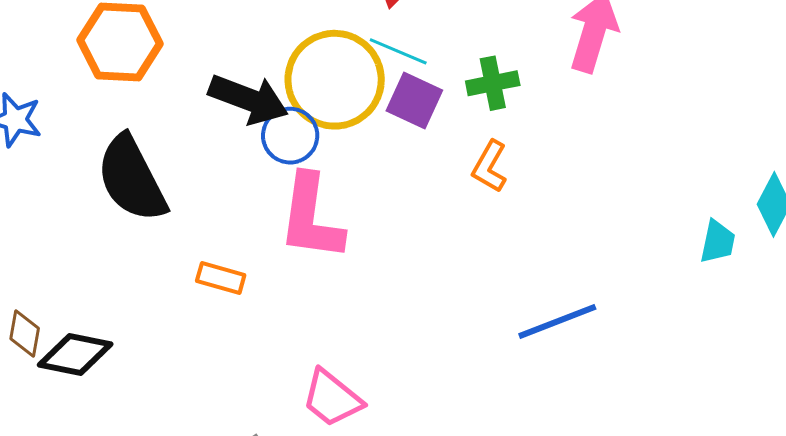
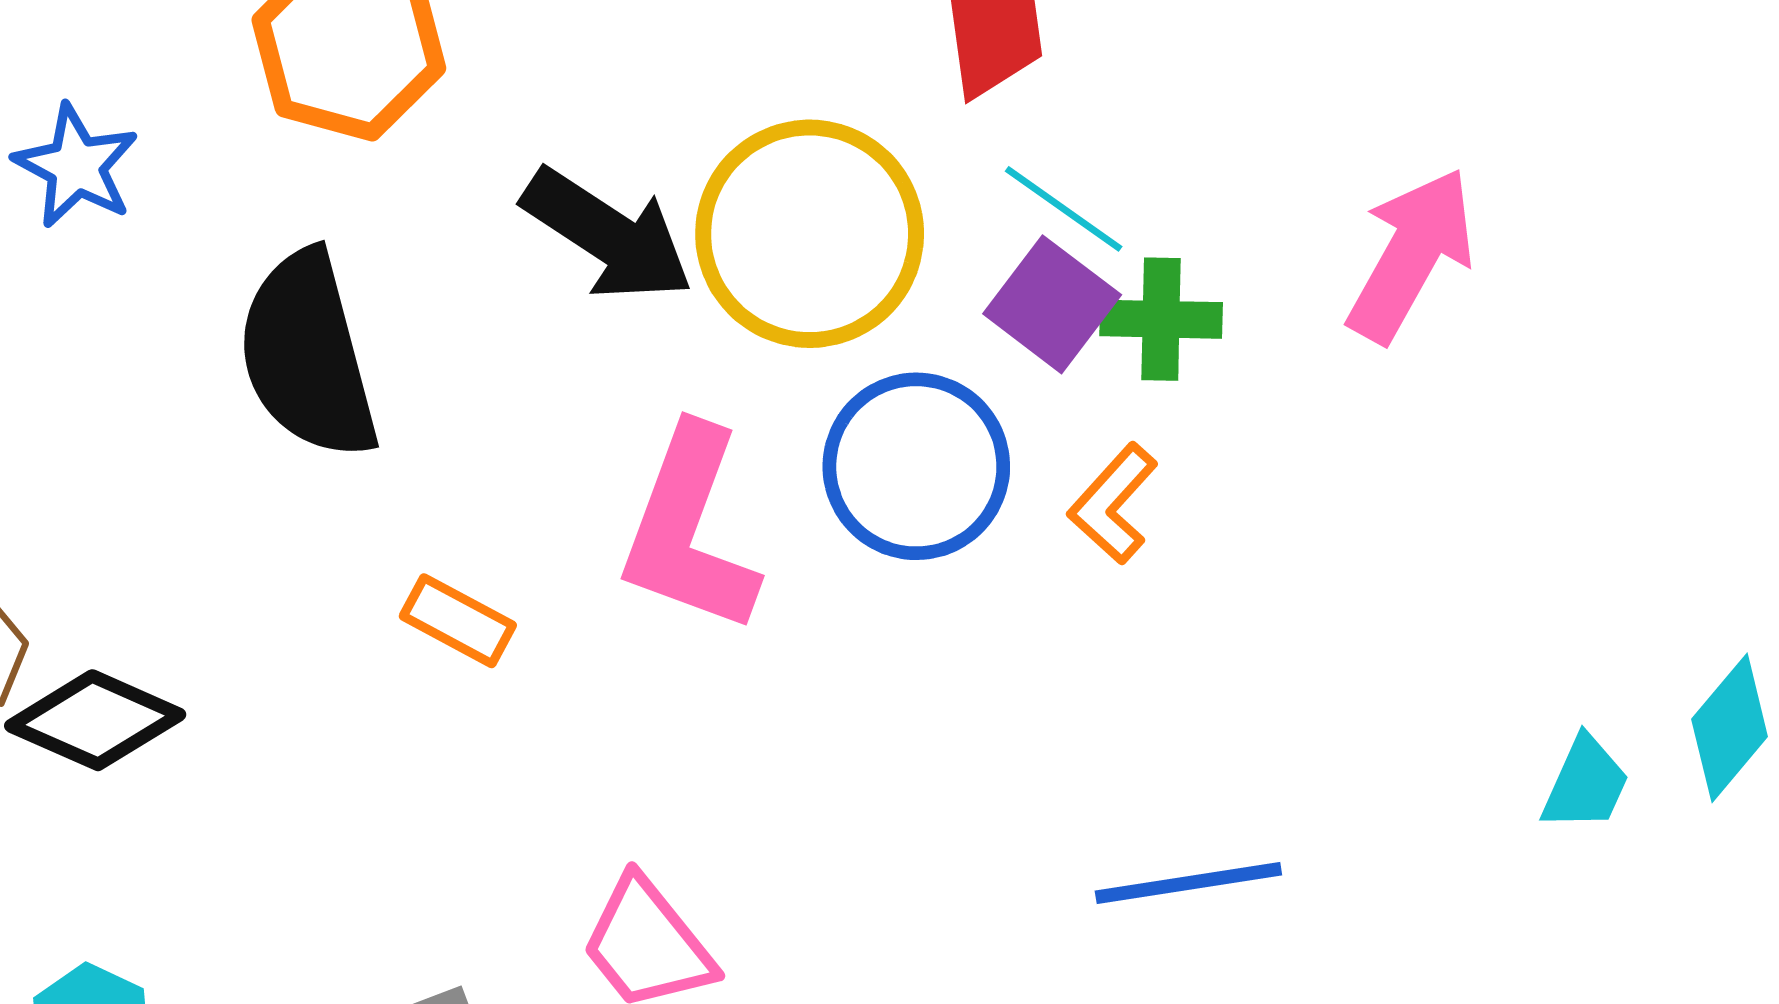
cyan line: (398, 51) -> (1064, 209), moved
purple square: (414, 101) -> (1052, 304), moved
blue circle: (290, 136) -> (916, 466), moved, size x1.4

